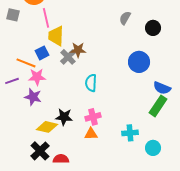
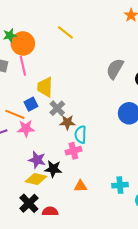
pink line: (46, 18) -> (23, 66), moved
gray semicircle: (125, 18) -> (115, 69), size x1.5
brown star: (78, 50) -> (67, 122), moved
purple star: (33, 97) -> (37, 160), moved
pink cross: (93, 117) -> (73, 151), moved

